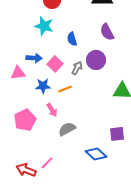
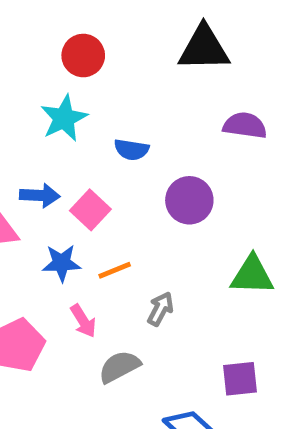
cyan star: (44, 26) -> (64, 118), turned 30
purple semicircle: (107, 32) -> (245, 125), moved, turned 126
blue semicircle: (72, 39) -> (131, 150), turned -64
gray arrow: (77, 68) -> (160, 309), moved

